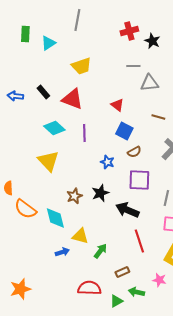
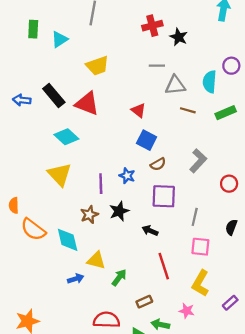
black rectangle: (43, 92) -> (54, 95), size x1.5
brown line: (158, 117) -> (188, 110), moved
purple line: (84, 133) -> (101, 184), moved
black arrow: (127, 210) -> (150, 231), size x0.6

